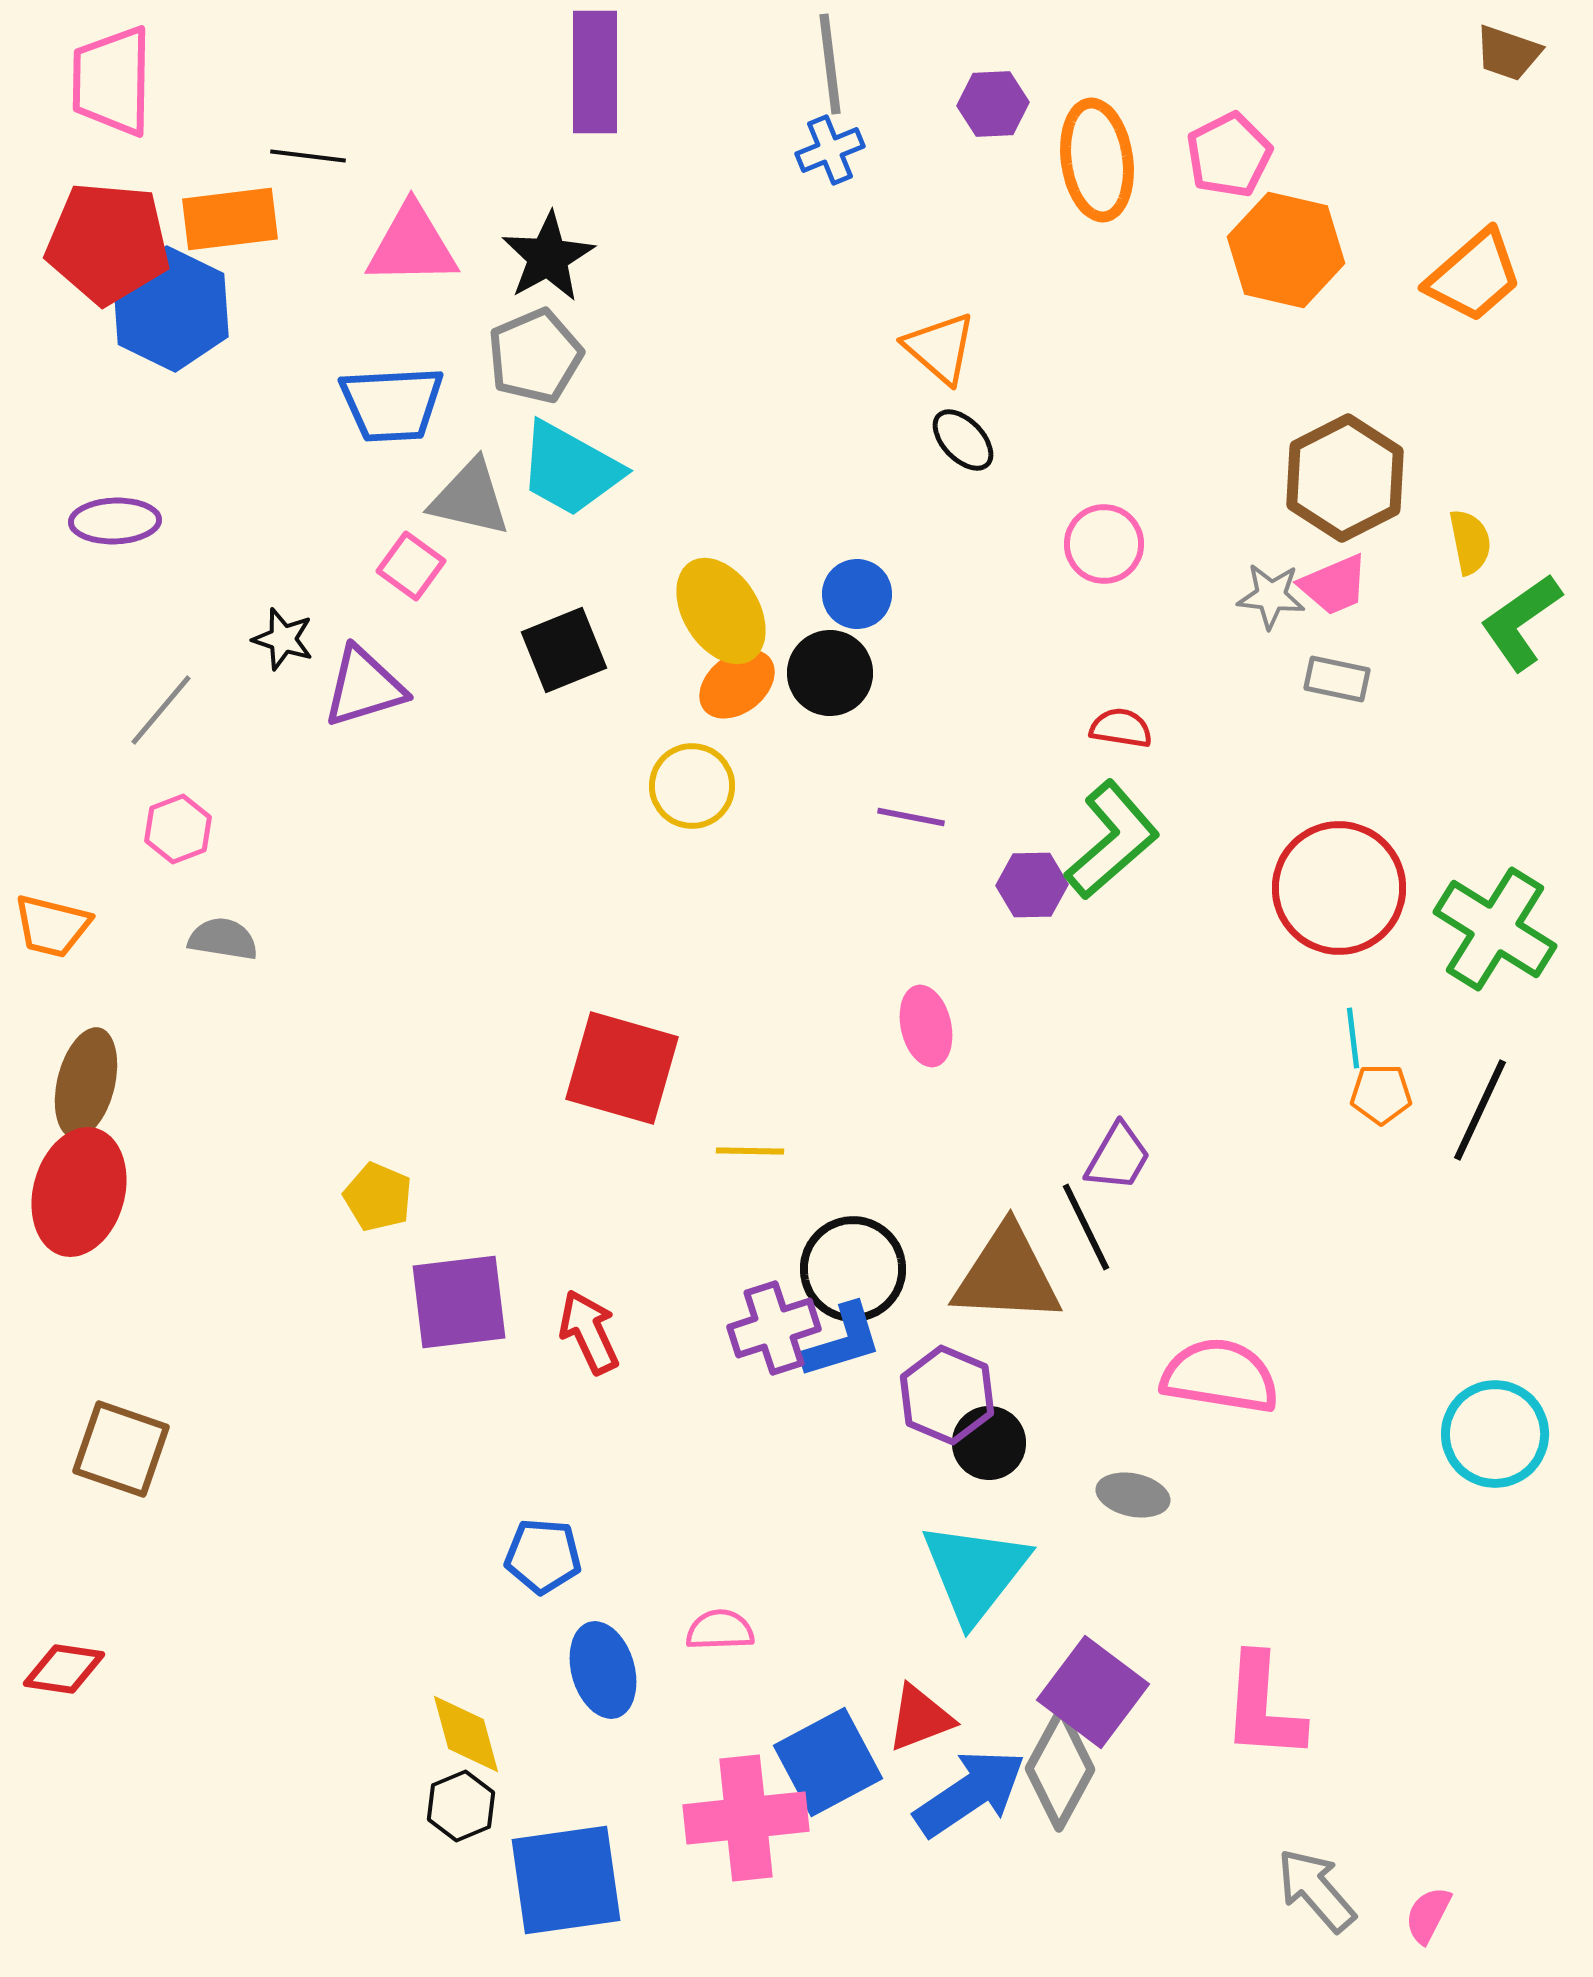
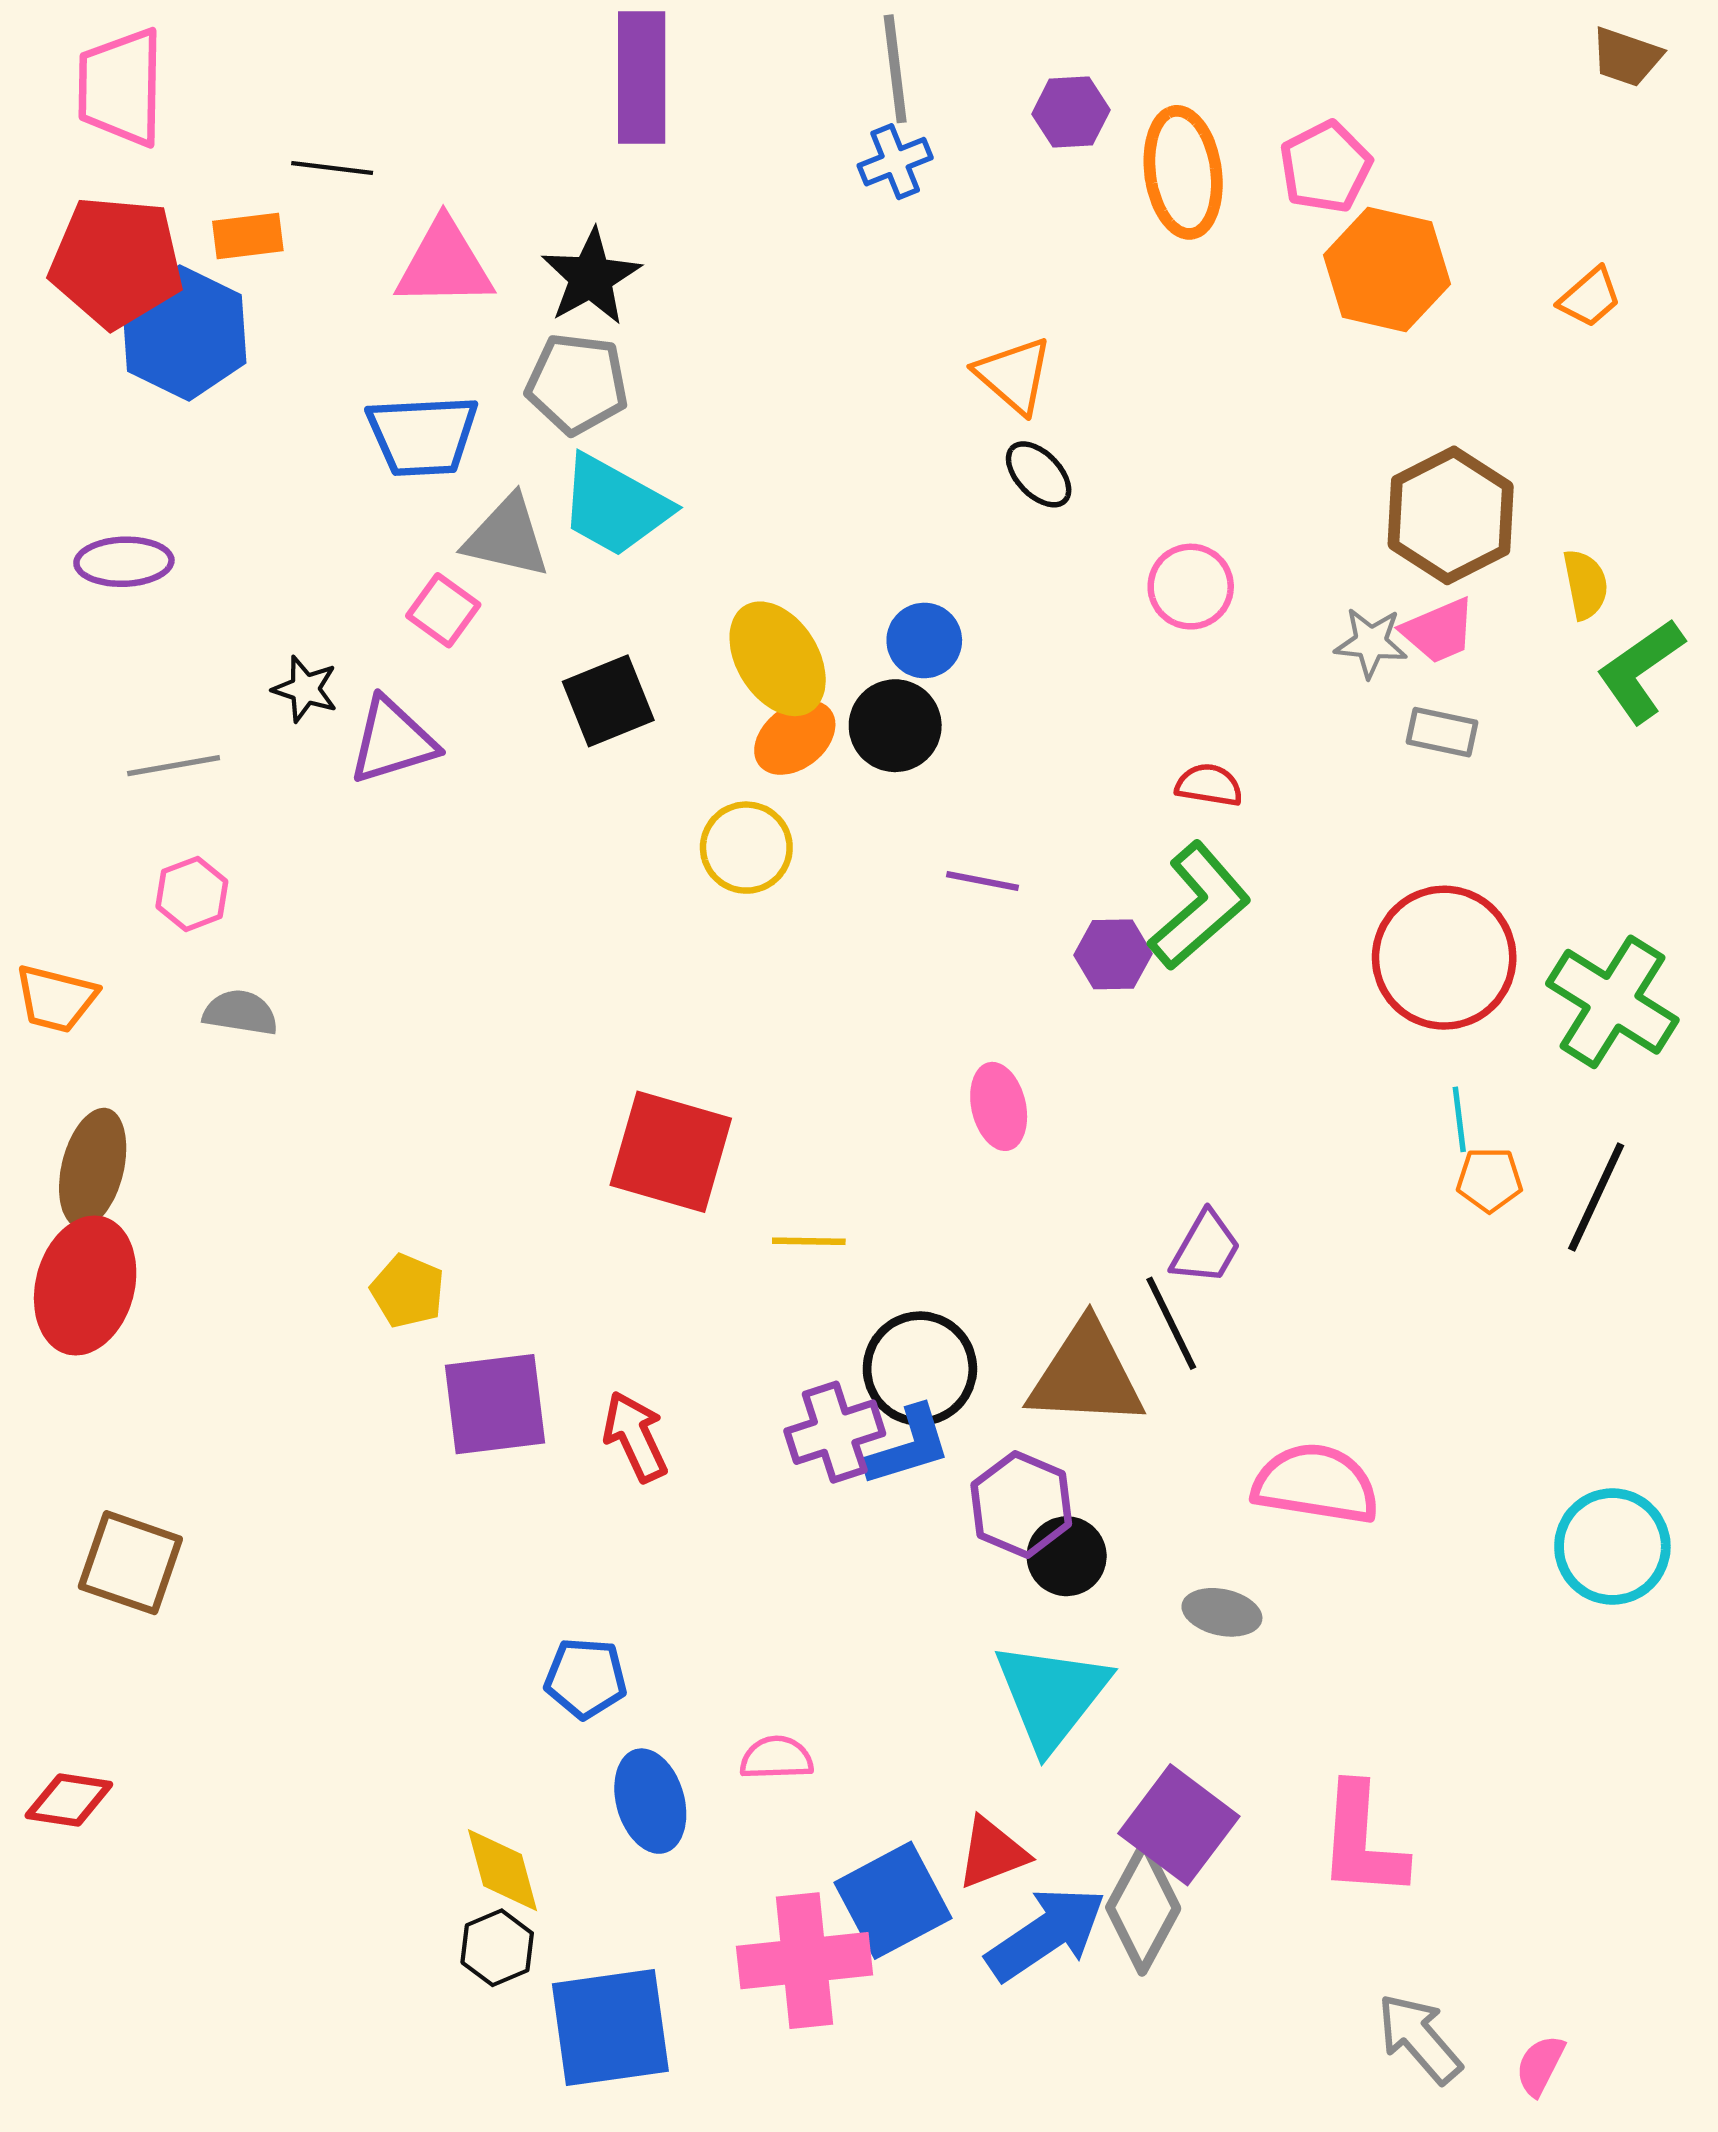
orange rectangle: (230, 219) -> (248, 236), size x0.7
orange trapezoid: (1474, 276) -> (1590, 297), size x0.6
gray pentagon: (535, 356) -> (577, 384), turned 30
gray line: (161, 710) -> (174, 766), turned 40

